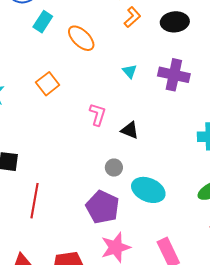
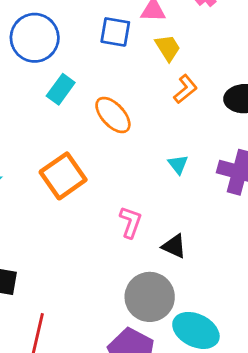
orange square: (48, 84) -> (63, 176), size x1.4
gray circle: (114, 168) -> (150, 297), size x2.0

